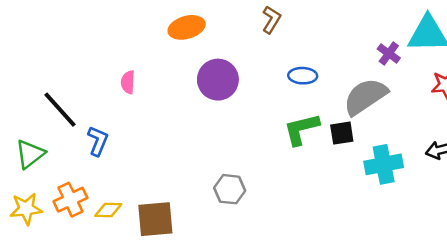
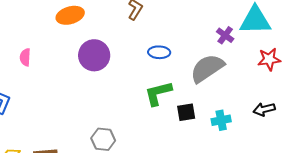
black square: (342, 133) -> (186, 112), moved
cyan cross: (384, 164) -> (221, 120), size x0.7

